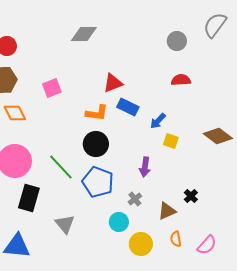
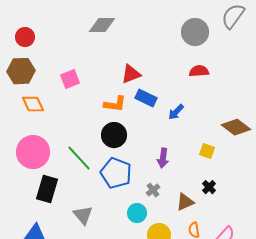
gray circle: (177, 41) -> (195, 32), size x1.4
yellow square: (171, 141) -> (207, 151), moved

